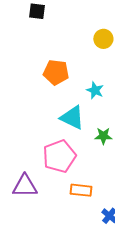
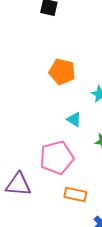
cyan triangle: (72, 117) -> (74, 120), size x0.6

